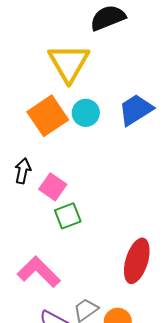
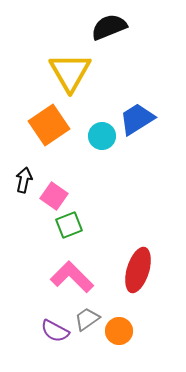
cyan circle: (86, 113) -> (102, 136), moved
pink L-shape: (39, 272) -> (72, 277), moved

